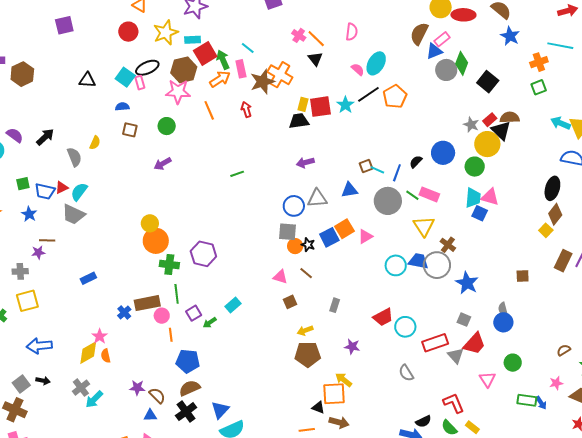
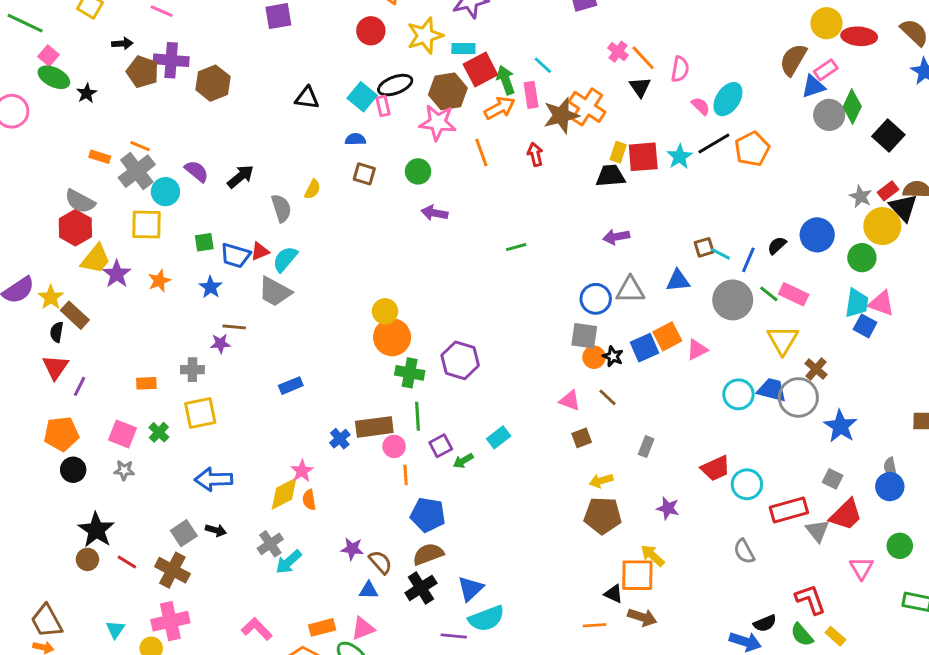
pink semicircle: (352, 32) -> (680, 69), moved
purple arrow: (163, 164) -> (434, 213), moved, turned 36

